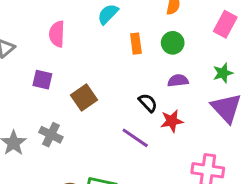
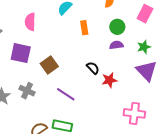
green circle: (173, 43) -> (117, 27), moved
purple square: (42, 80) -> (21, 53), size x1.5
purple semicircle: (178, 81) -> (116, 45), moved
purple line: (135, 138) -> (66, 94), moved

